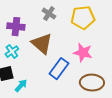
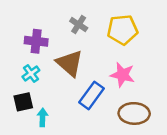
cyan arrow: (21, 86) -> (43, 117), turned -40

